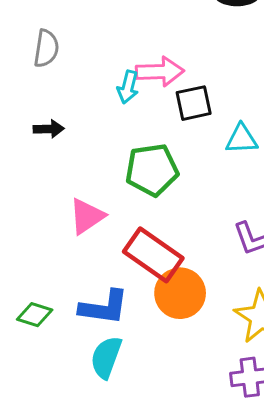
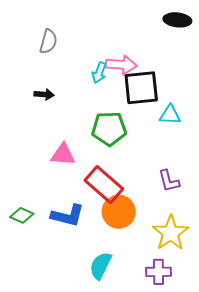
black square: (194, 103) -> (141, 88), size x1.5
pink triangle: (87, 216) -> (63, 155), turned 32
cyan semicircle: (106, 357) -> (101, 266), moved

